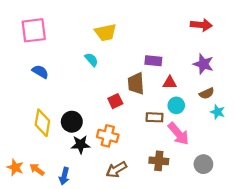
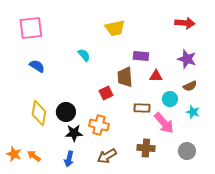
yellow trapezoid: (106, 32) -> (115, 28), moved
cyan circle: (176, 105) -> (170, 99), moved
cyan star: (218, 112) -> (193, 112), moved
blue arrow: (64, 176) -> (69, 159), moved

